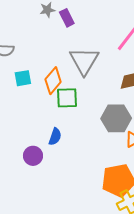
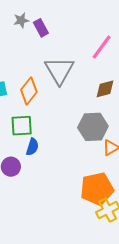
green square: (67, 98) -> (22, 126), moved

